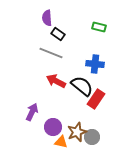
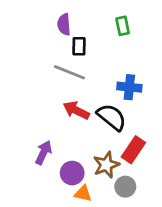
green rectangle: (99, 27) -> (123, 26), moved, turned 64
black rectangle: (58, 34) -> (79, 46), turned 56
red rectangle: (96, 99) -> (133, 150), moved
brown star: (77, 132) -> (106, 165), moved

